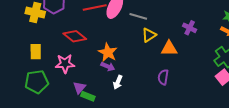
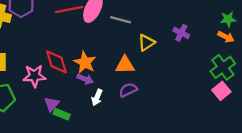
yellow triangle: (149, 35) -> (146, 43), moved
red diamond: (75, 36) -> (57, 62), moved, turned 35
orange triangle: (169, 48) -> (125, 65), moved
purple semicircle: (163, 77) -> (128, 90), moved, turned 56

